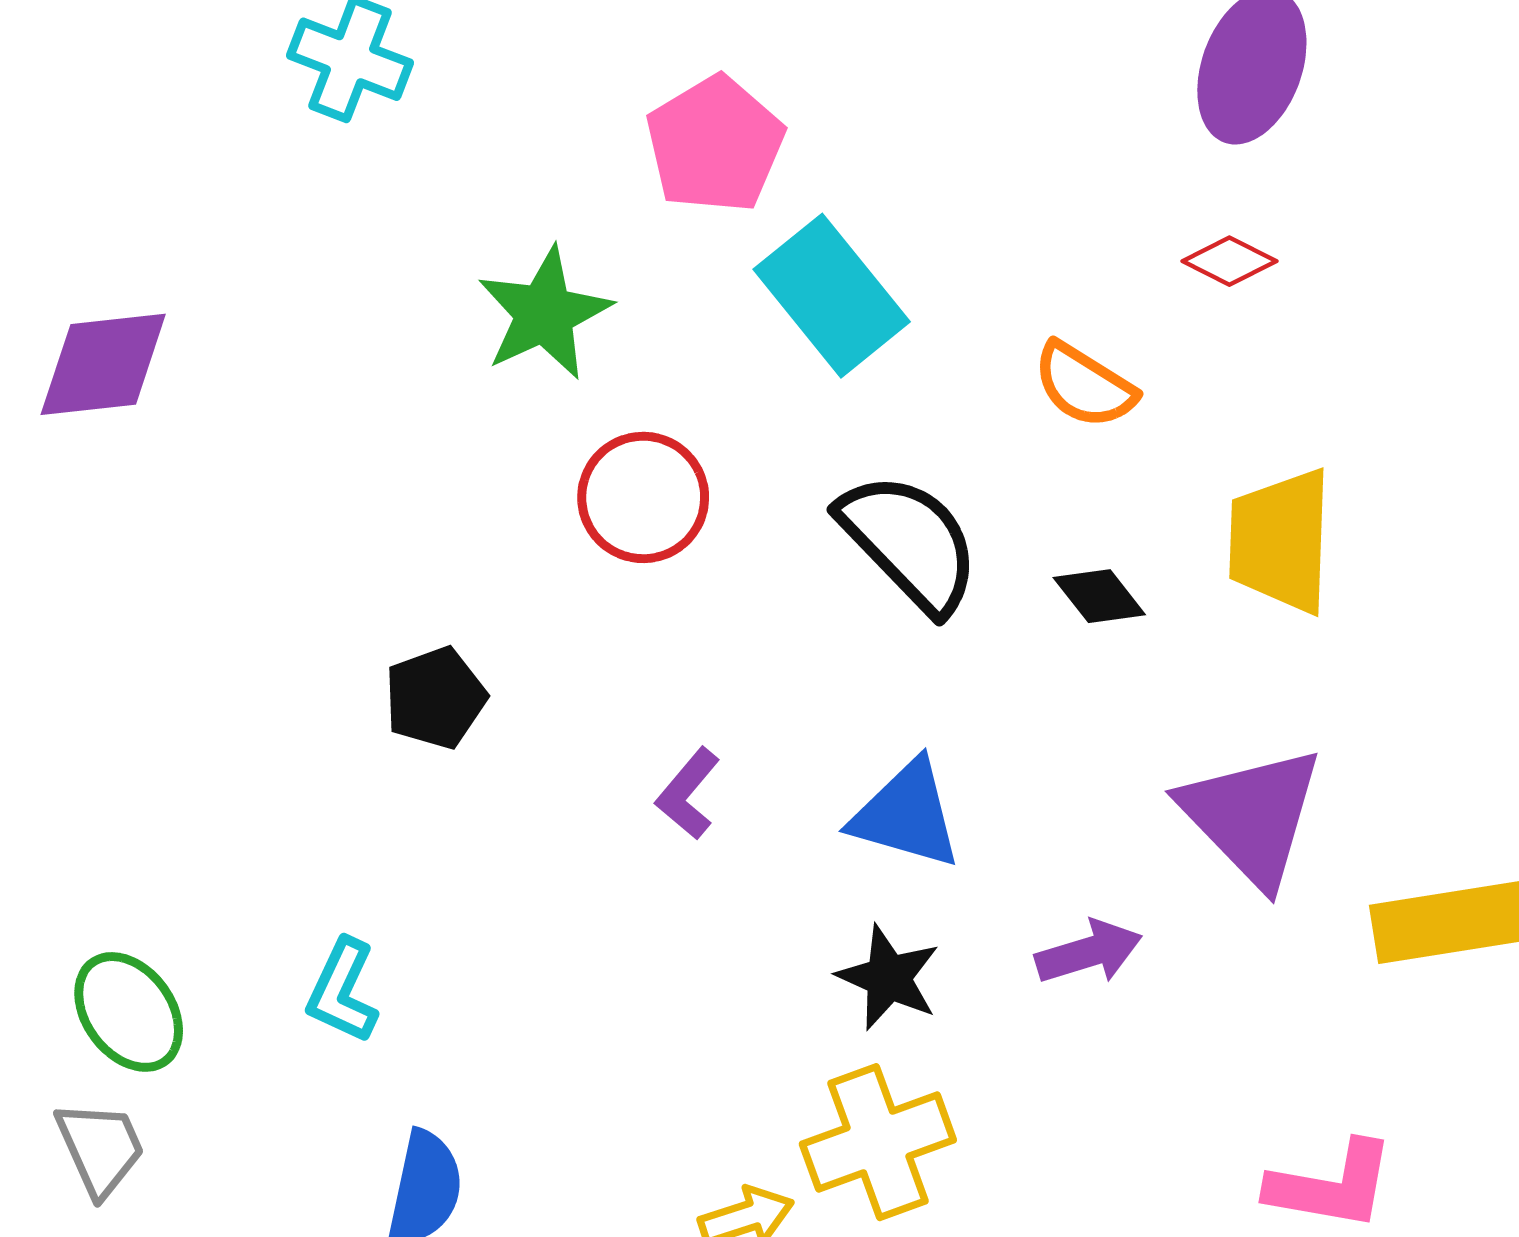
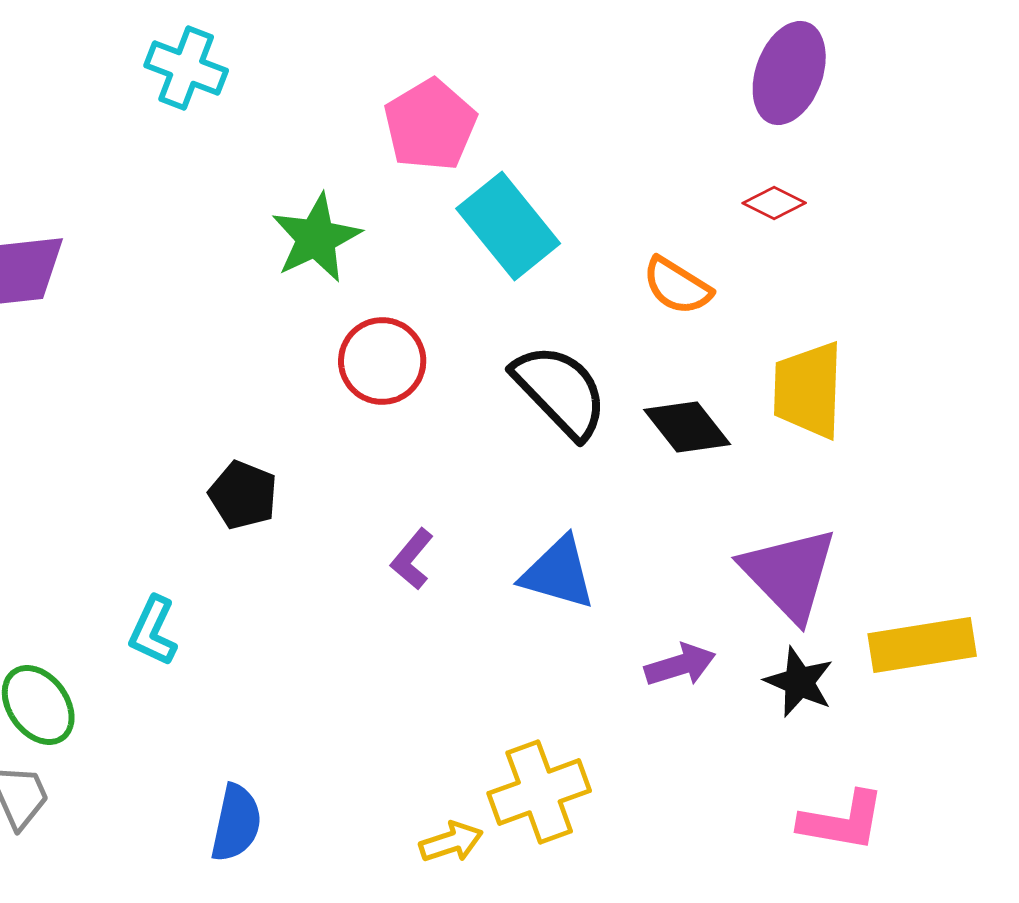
black diamond: (1099, 596) -> (687, 427), size x1.4
black pentagon: (435, 698) -> (243, 495), turned -30
black star: (888, 978) -> (799, 682), moved
cyan L-shape: (343, 991) -> (153, 631), moved

